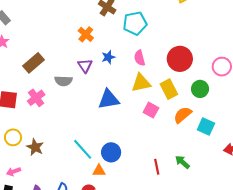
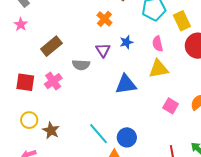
yellow rectangle: (169, 89) -> (182, 21), moved
pink square: (151, 110) -> (171, 106), moved

